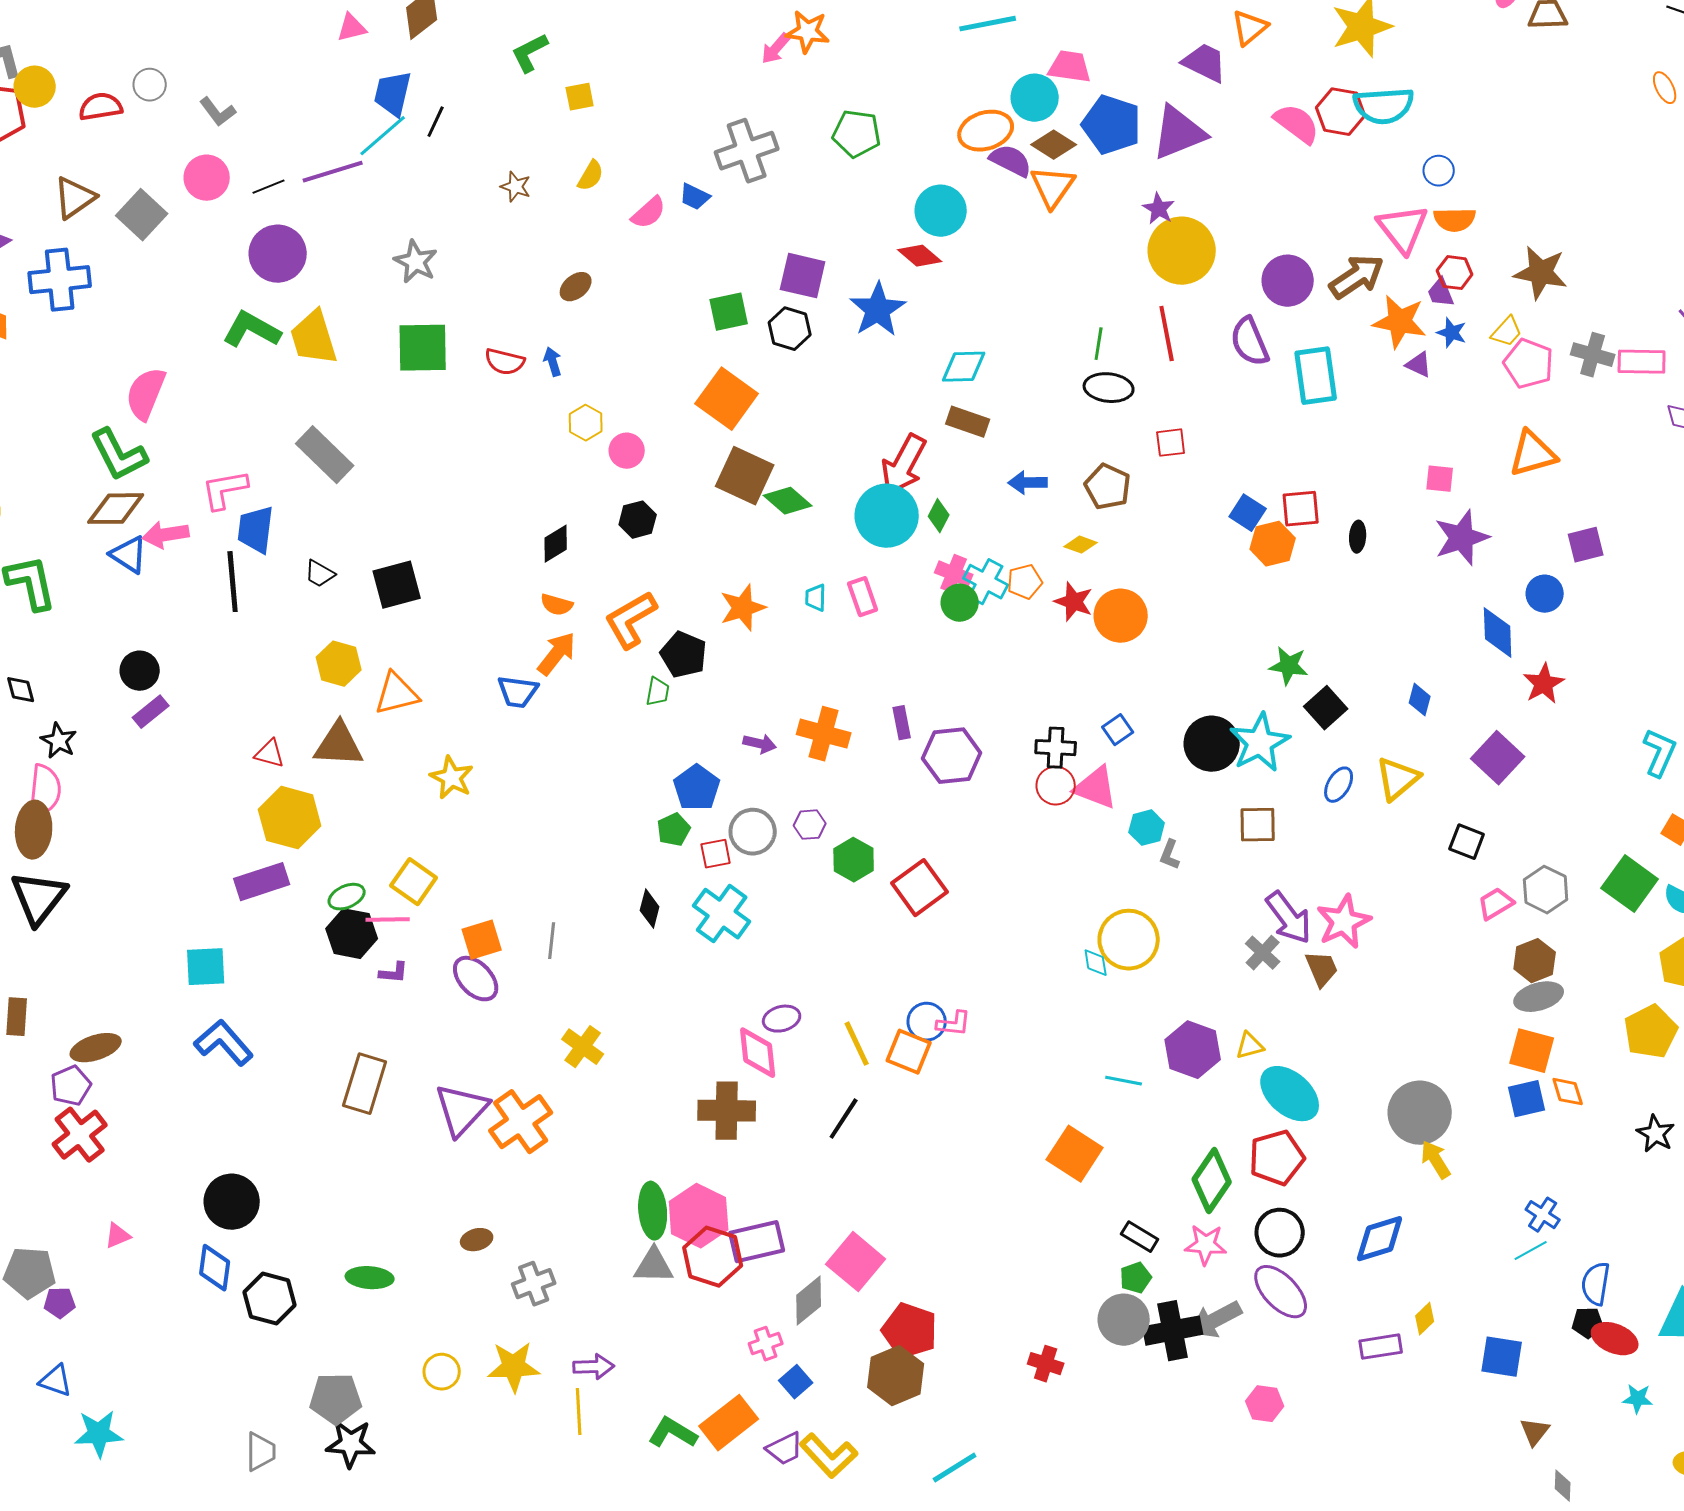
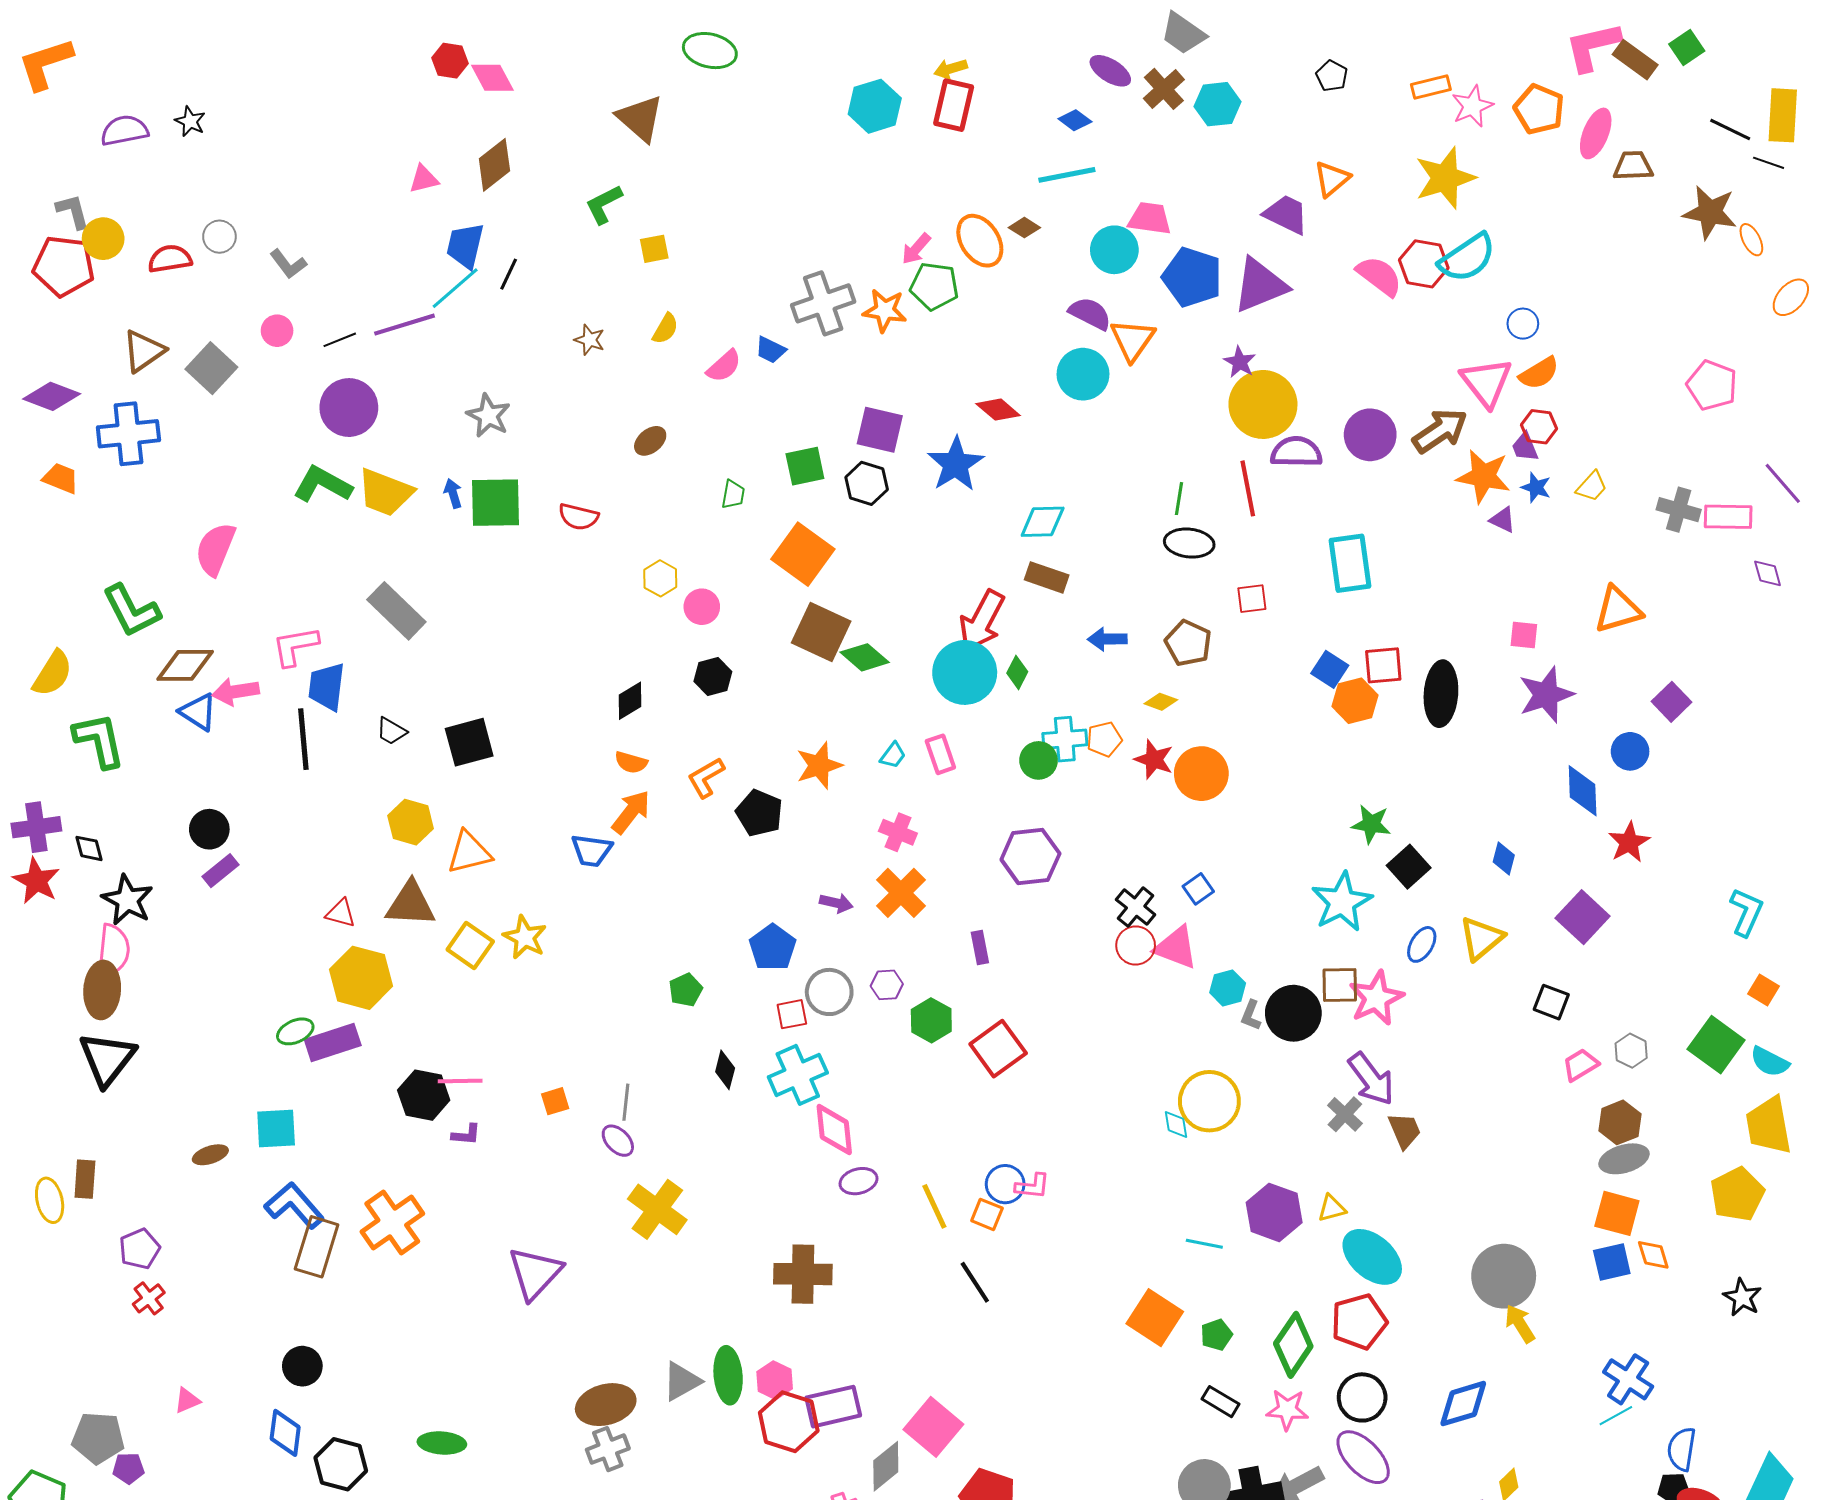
orange star: (808, 32) -> (885, 310), moved
pink arrow: (776, 49) -> (916, 249), moved
cyan semicircle: (1384, 106) -> (1467, 258), turned -30
orange ellipse: (986, 131) -> (980, 241), moved, turned 74
brown diamond: (1054, 145) -> (1024, 228), moved, size x0.7
pink circle: (207, 178) -> (277, 331), size x0.7
cyan circle: (941, 211) -> (1083, 374), moved
orange semicircle: (1455, 220) -> (1539, 373), turned -30
brown star: (1541, 273) -> (1710, 212), moved
yellow trapezoid: (314, 338) -> (385, 492), turned -52
purple semicircle: (1250, 342) -> (1296, 452), moved, turned 114
blue arrow: (553, 362) -> (453, 493), moved
pink pentagon: (1529, 364) -> (1712, 385), moved
cyan rectangle: (1316, 376) -> (1350, 563), moved
green L-shape: (119, 455) -> (131, 611), moved
black ellipse: (1358, 537) -> (1441, 694), size x2.0
purple square: (1586, 545) -> (1672, 702), turned -30
pink cross: (954, 574) -> (898, 832), moved
cyan cross: (986, 582) -> (1065, 739), turned -33
cyan trapezoid: (816, 598) -> (893, 755), turned -144
orange L-shape: (631, 620) -> (706, 778), size x0.7
green trapezoid: (658, 692) -> (733, 494), moved
purple rectangle: (902, 723) -> (980, 947), moved
orange cross: (824, 734) -> (901, 893), turned 30
black star: (59, 741) -> (127, 900), size x1.4
black circle: (1212, 744) -> (1293, 1013), moved
black cross: (1056, 748) -> (1136, 907), turned 36
purple hexagon: (952, 756) -> (1030, 856), moved
green pentagon: (674, 830) -> (686, 990), moved
yellow square: (414, 882) -> (470, 945), moved
gray hexagon: (1546, 890) -> (1631, 1051), size x0.7
green ellipse: (347, 897) -> (295, 1031), moved
cyan cross: (722, 914) -> (798, 1075), turned 30
pink star: (1344, 922) -> (1376, 998), moved
orange square: (482, 940) -> (555, 1101), size x0.7
purple ellipse: (476, 979) -> (618, 1141), moved, size x0.7
yellow cross: (583, 1047) -> (657, 1209), size x1.4
brown ellipse: (96, 1048) -> (210, 1155), moved, size x0.7
orange square: (909, 1052) -> (987, 1214), size x0.7
pink diamond: (758, 1053) -> (834, 1130), moved
brown rectangle: (365, 1084) -> (317, 1247), moved
black line: (844, 1119) -> (975, 1282), moved, turned -66
orange cross: (521, 1122) -> (392, 1223), moved
red cross: (80, 1135) -> (149, 1298), size x0.6
black circle: (232, 1202) -> (302, 1366), size x0.7
blue cross: (1543, 1215) -> (1628, 1379), size x1.4
pink hexagon: (699, 1216) -> (775, 1380), size x0.6
brown ellipse: (477, 1240) -> (606, 1405), moved, size x1.8
gray triangle: (654, 1266) -> (682, 1381), moved, turned -30
green pentagon: (1136, 1278) -> (1216, 1335), moved

